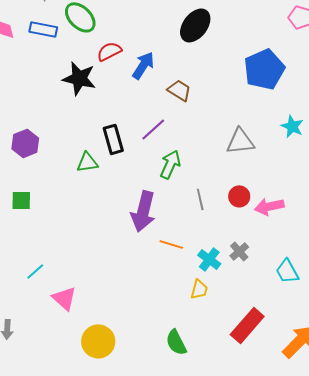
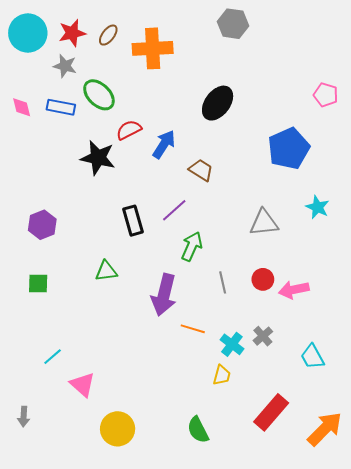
green triangle: (87, 162) -> (106, 271), moved

